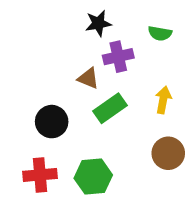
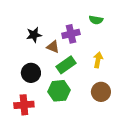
black star: (98, 23) -> (34, 35), moved
green hexagon: (93, 177) -> (59, 91), moved

